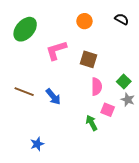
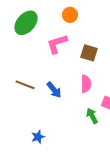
orange circle: (84, 21) -> (70, 15), moved
pink semicircle: (97, 87) -> (86, 84), moved

